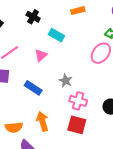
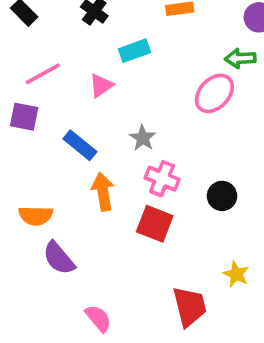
cyan rectangle: (56, 35) -> (135, 51), turned -56
orange arrow: (42, 121) -> (103, 192), moved

